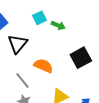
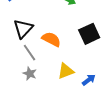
black triangle: (18, 44) -> (23, 29), moved

